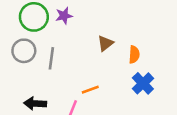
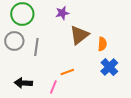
purple star: (64, 16) -> (62, 13), moved
brown triangle: (105, 43) -> (79, 35), size x1.5

